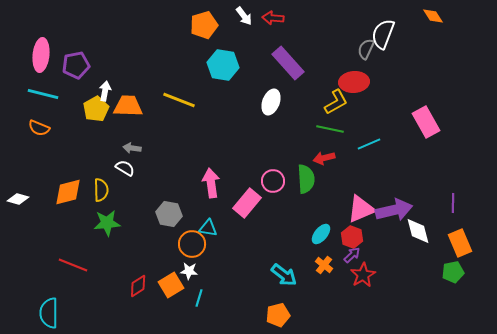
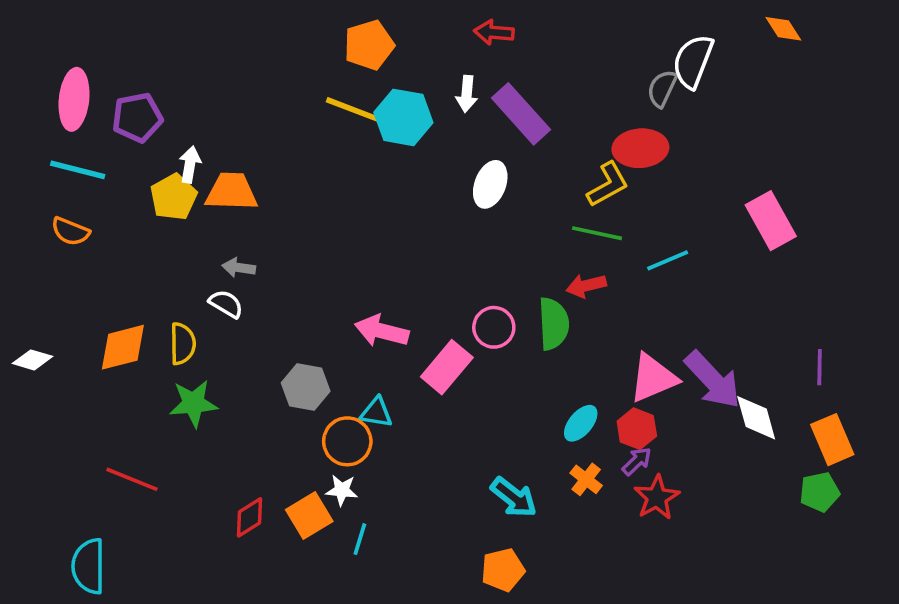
white arrow: (244, 16) -> (467, 94), moved, turned 42
yellow line: (179, 100) -> (354, 110), moved
pink arrow: (211, 183) -> (382, 331), turned -68
purple arrow: (394, 210) -> (713, 380), turned 60

